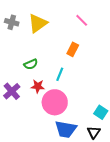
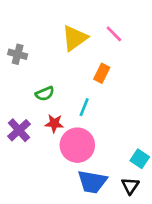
gray cross: (12, 22) -> (18, 54), moved
yellow triangle: (38, 23) -> (75, 38), moved

